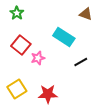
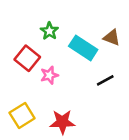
green star: (17, 13) -> (49, 31), moved
brown triangle: (86, 14) -> (112, 38), moved

